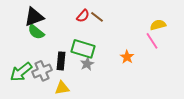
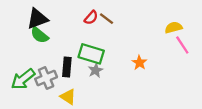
pink line: (152, 41) -> (182, 45), moved
yellow triangle: (62, 88) -> (68, 97), turned 42

